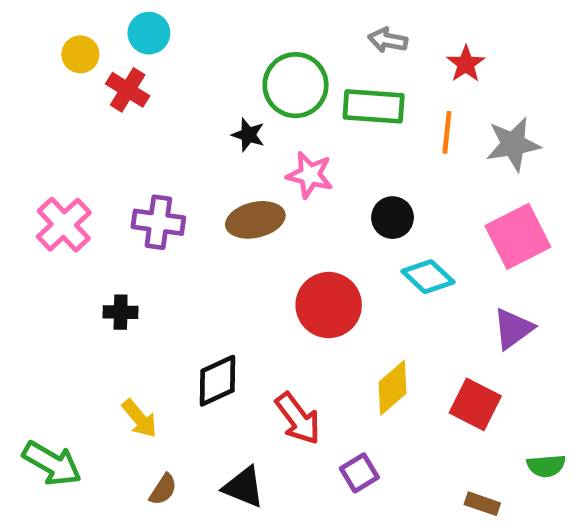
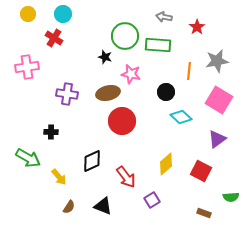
yellow circle: (80, 54) -> (28, 14), moved
orange line: (447, 132) -> (189, 71), moved
pink cross: (64, 225) -> (27, 67), moved, turned 35
pink square: (518, 236) -> (219, 100), turned -32
red circle: (329, 305) -> (122, 121), moved
green arrow: (52, 463) -> (28, 158), moved

